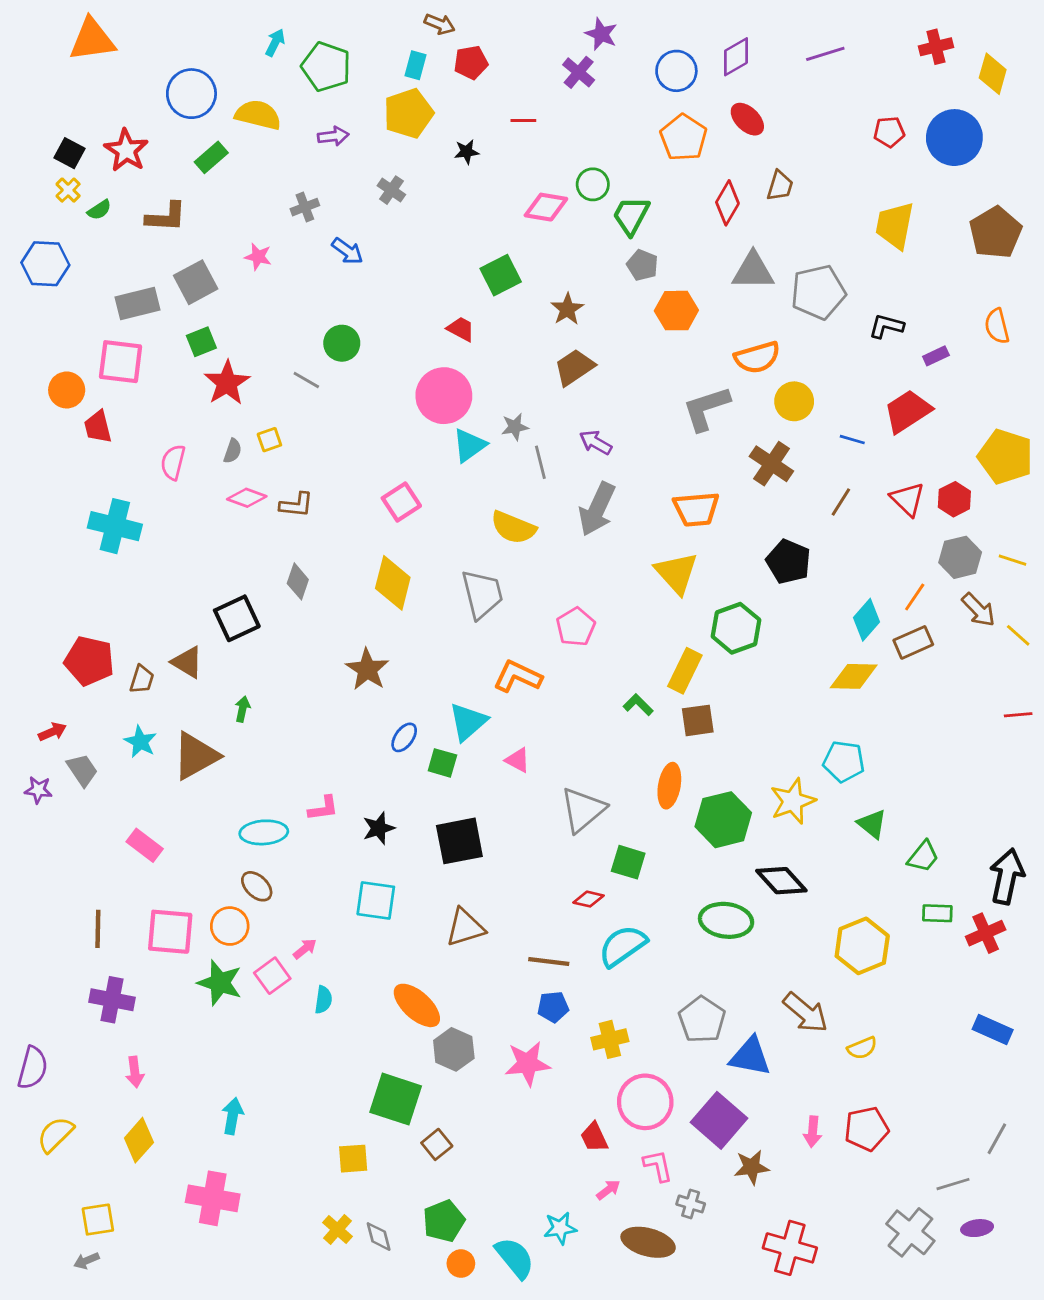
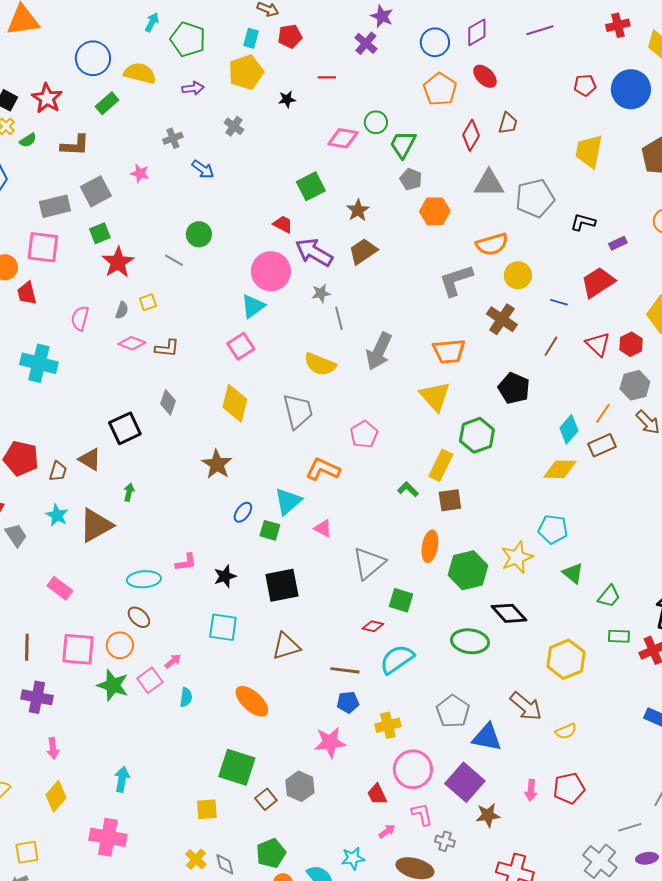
purple arrow: (596, 442) -> (314, 252), moved, size x1.6
cyan triangle: (469, 445) -> (253, 306), moved
gray hexagon: (454, 1049) -> (300, 786), moved

